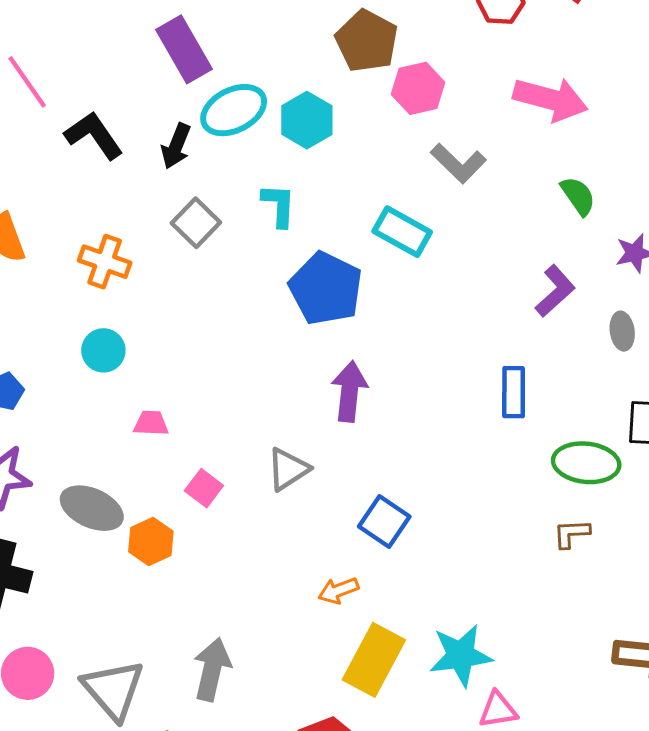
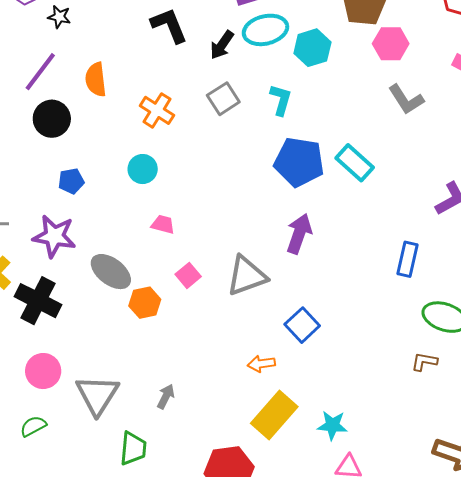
cyan rectangle: (402, 232) -> (355, 163), moved
blue pentagon: (326, 288) -> (299, 162), turned -30
gray triangle: (288, 469) -> (247, 276), size x1.4
cyan star: (461, 655) -> (332, 425), size x0.7
gray arrow: (212, 669) -> (166, 397), size x0.6

